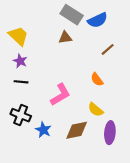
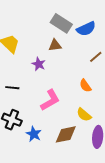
purple star: (20, 61) -> (39, 64), moved

